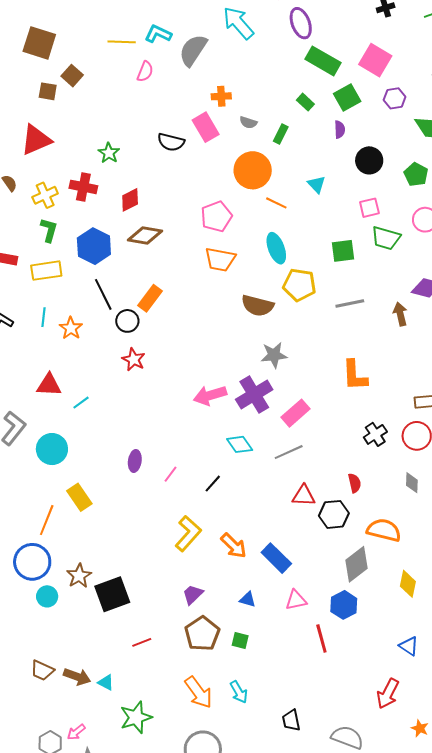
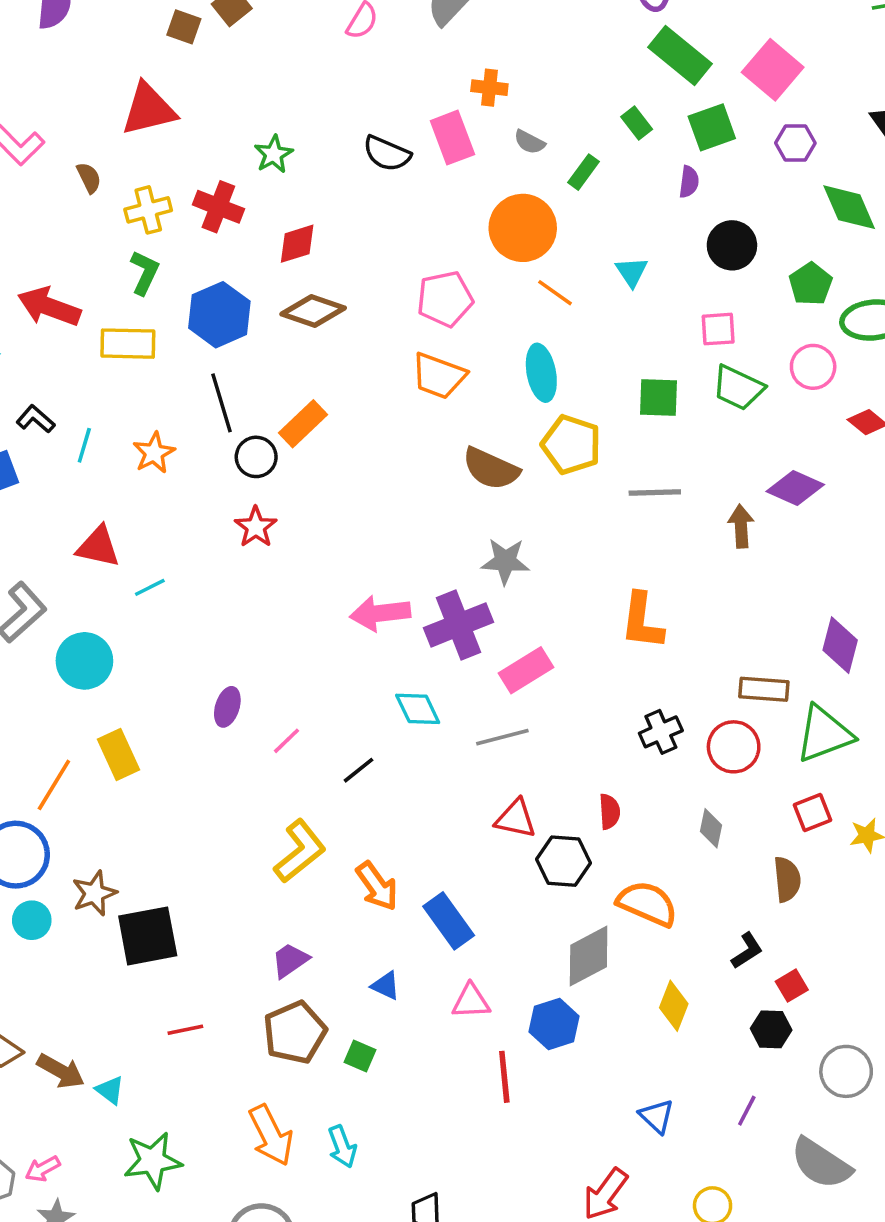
cyan line: (43, 317) -> (84, 445), moved

